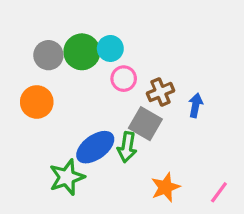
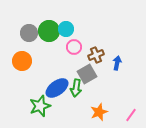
gray square: (145, 124) -> (87, 74), turned 30

